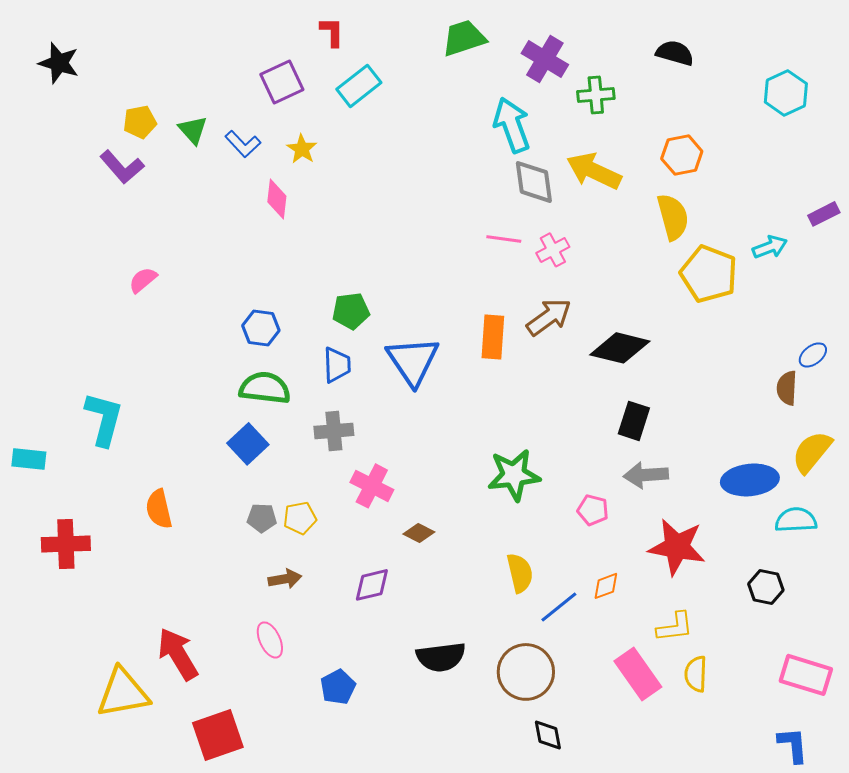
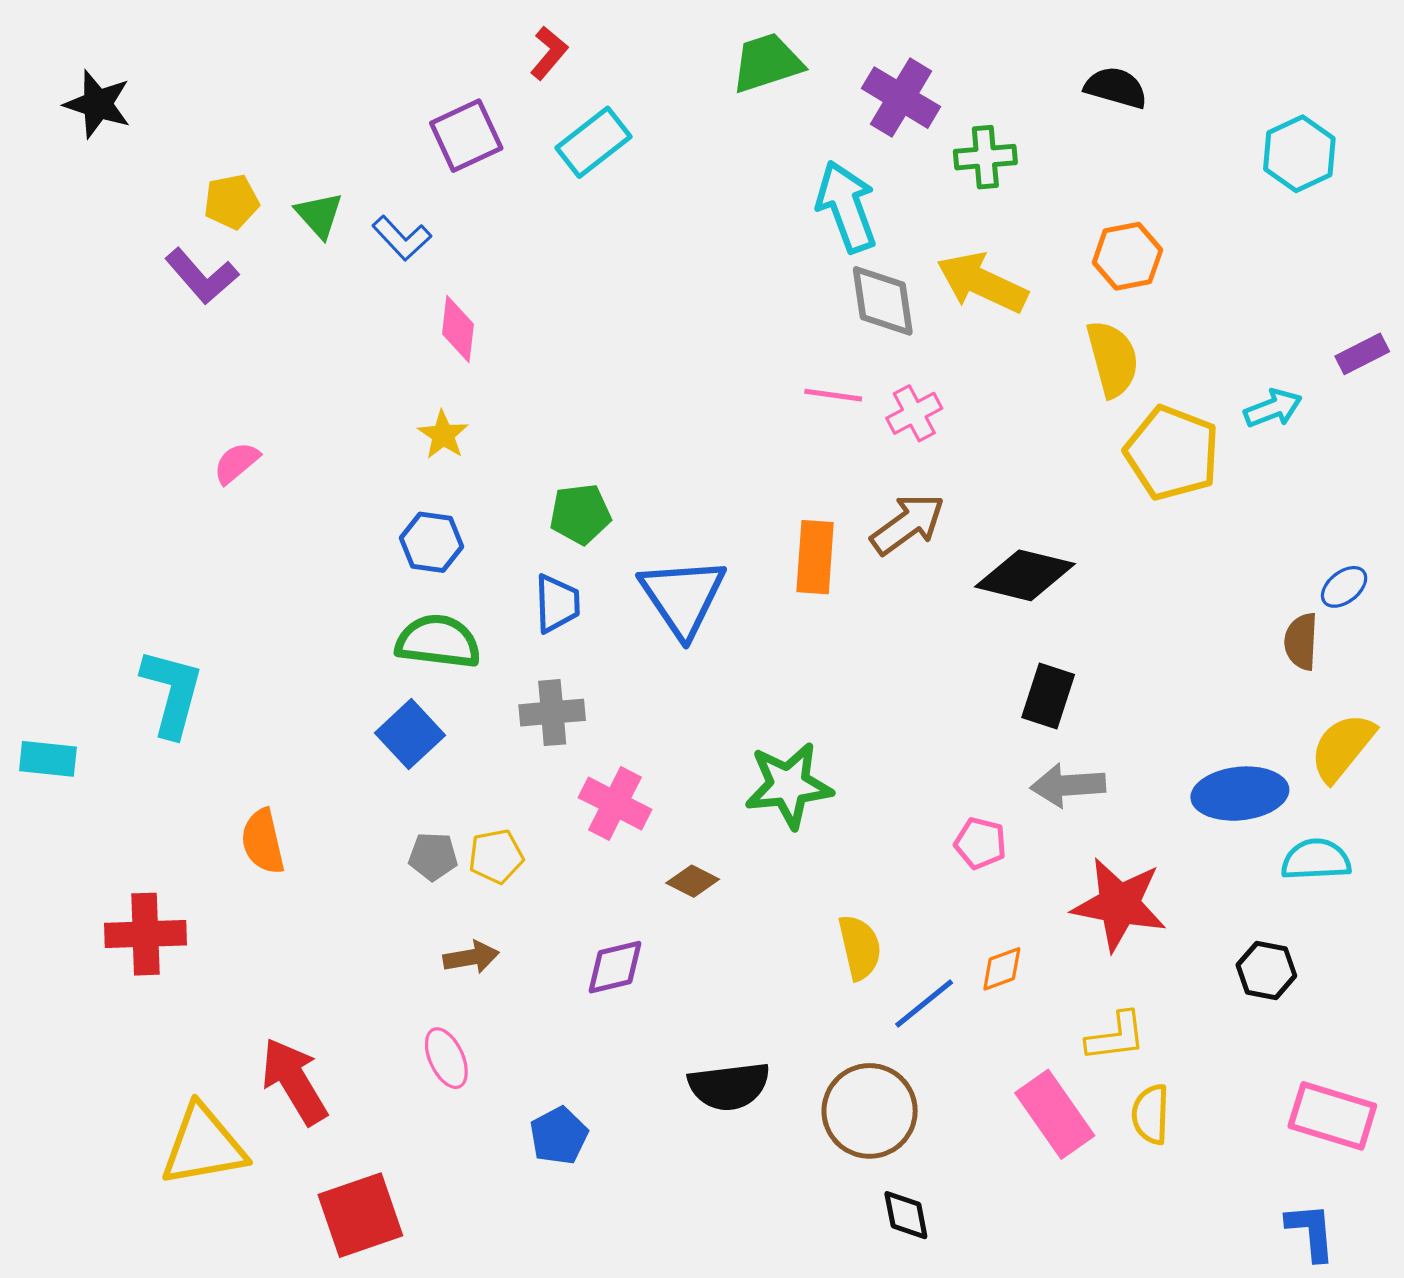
red L-shape: (332, 32) -> (549, 53), turned 40
yellow star: (302, 149) -> (443, 435), moved
green star: (514, 475) -> (789, 785), moved
red cross: (66, 544) -> (145, 934), moved

